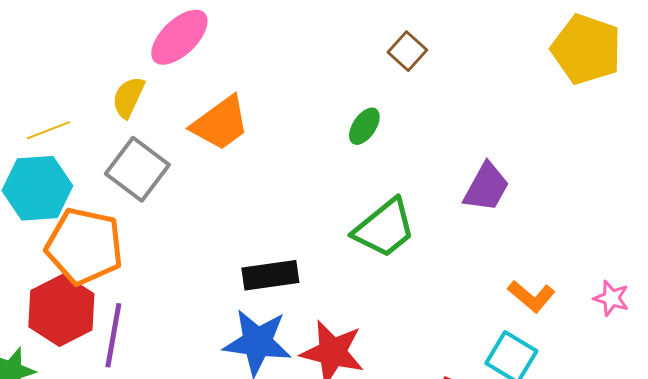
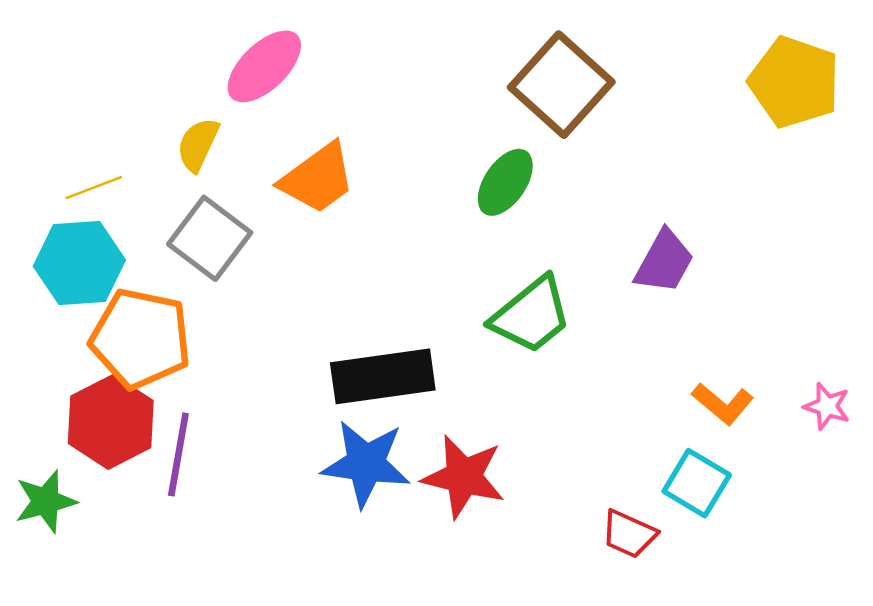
brown square: (407, 51) -> (561, 85), size x2.0
green ellipse: (364, 126) -> (505, 182), size x1.4
black rectangle: (270, 275) -> (383, 376), size x1.4

